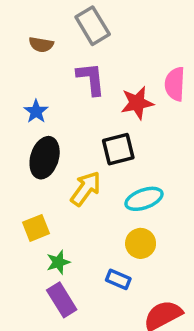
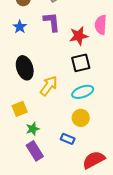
blue star: (36, 111) -> (20, 27), moved
black square: (118, 149) -> (81, 63), moved
black ellipse: (45, 158) -> (25, 68), turned -35

